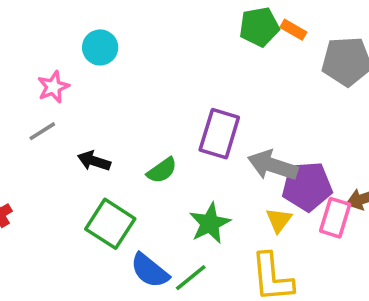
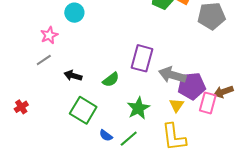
blue semicircle: (150, 271) -> (106, 135), size x0.6

